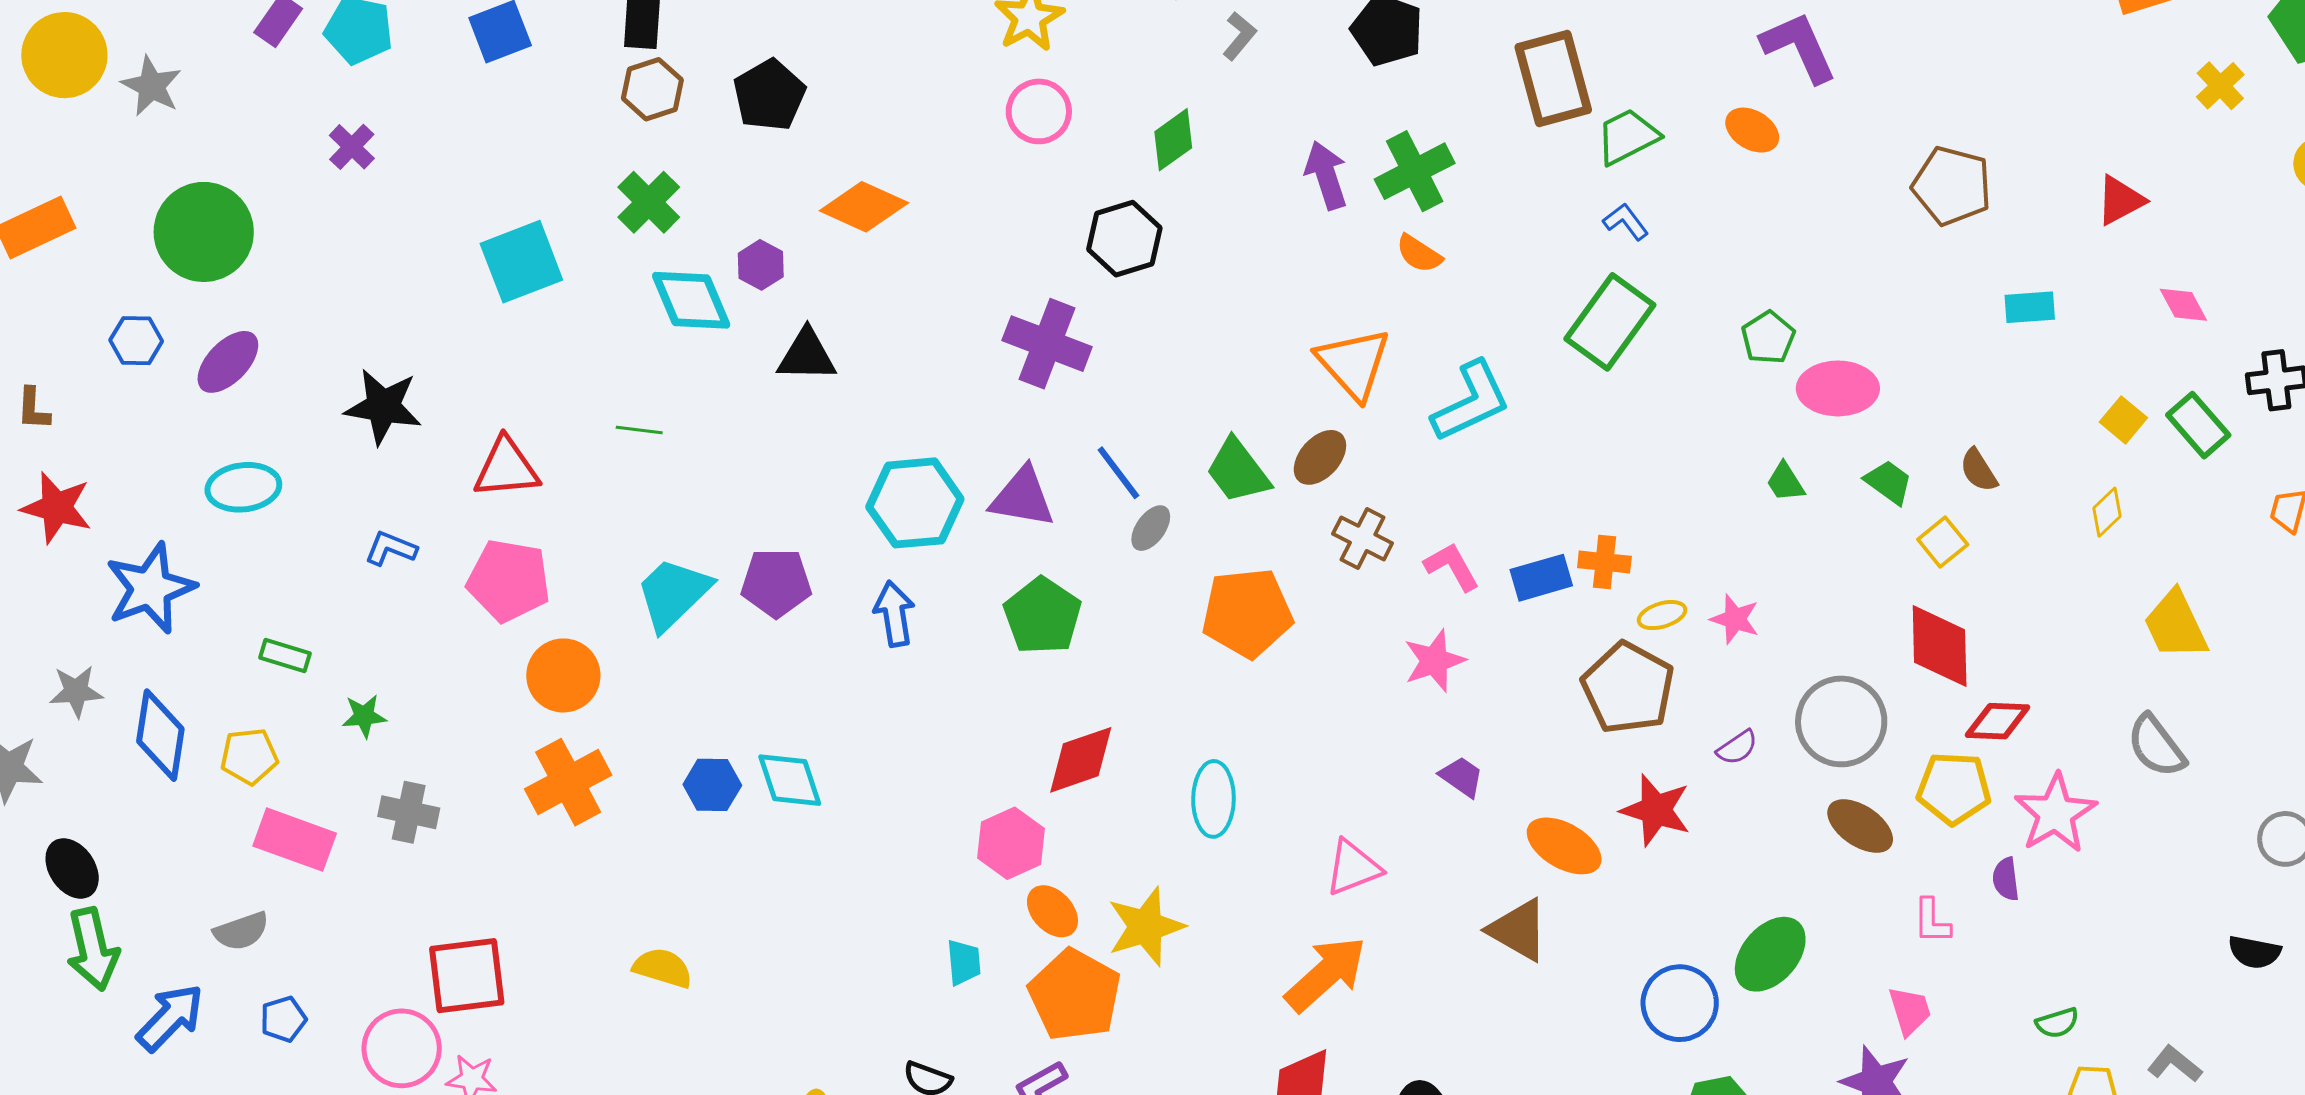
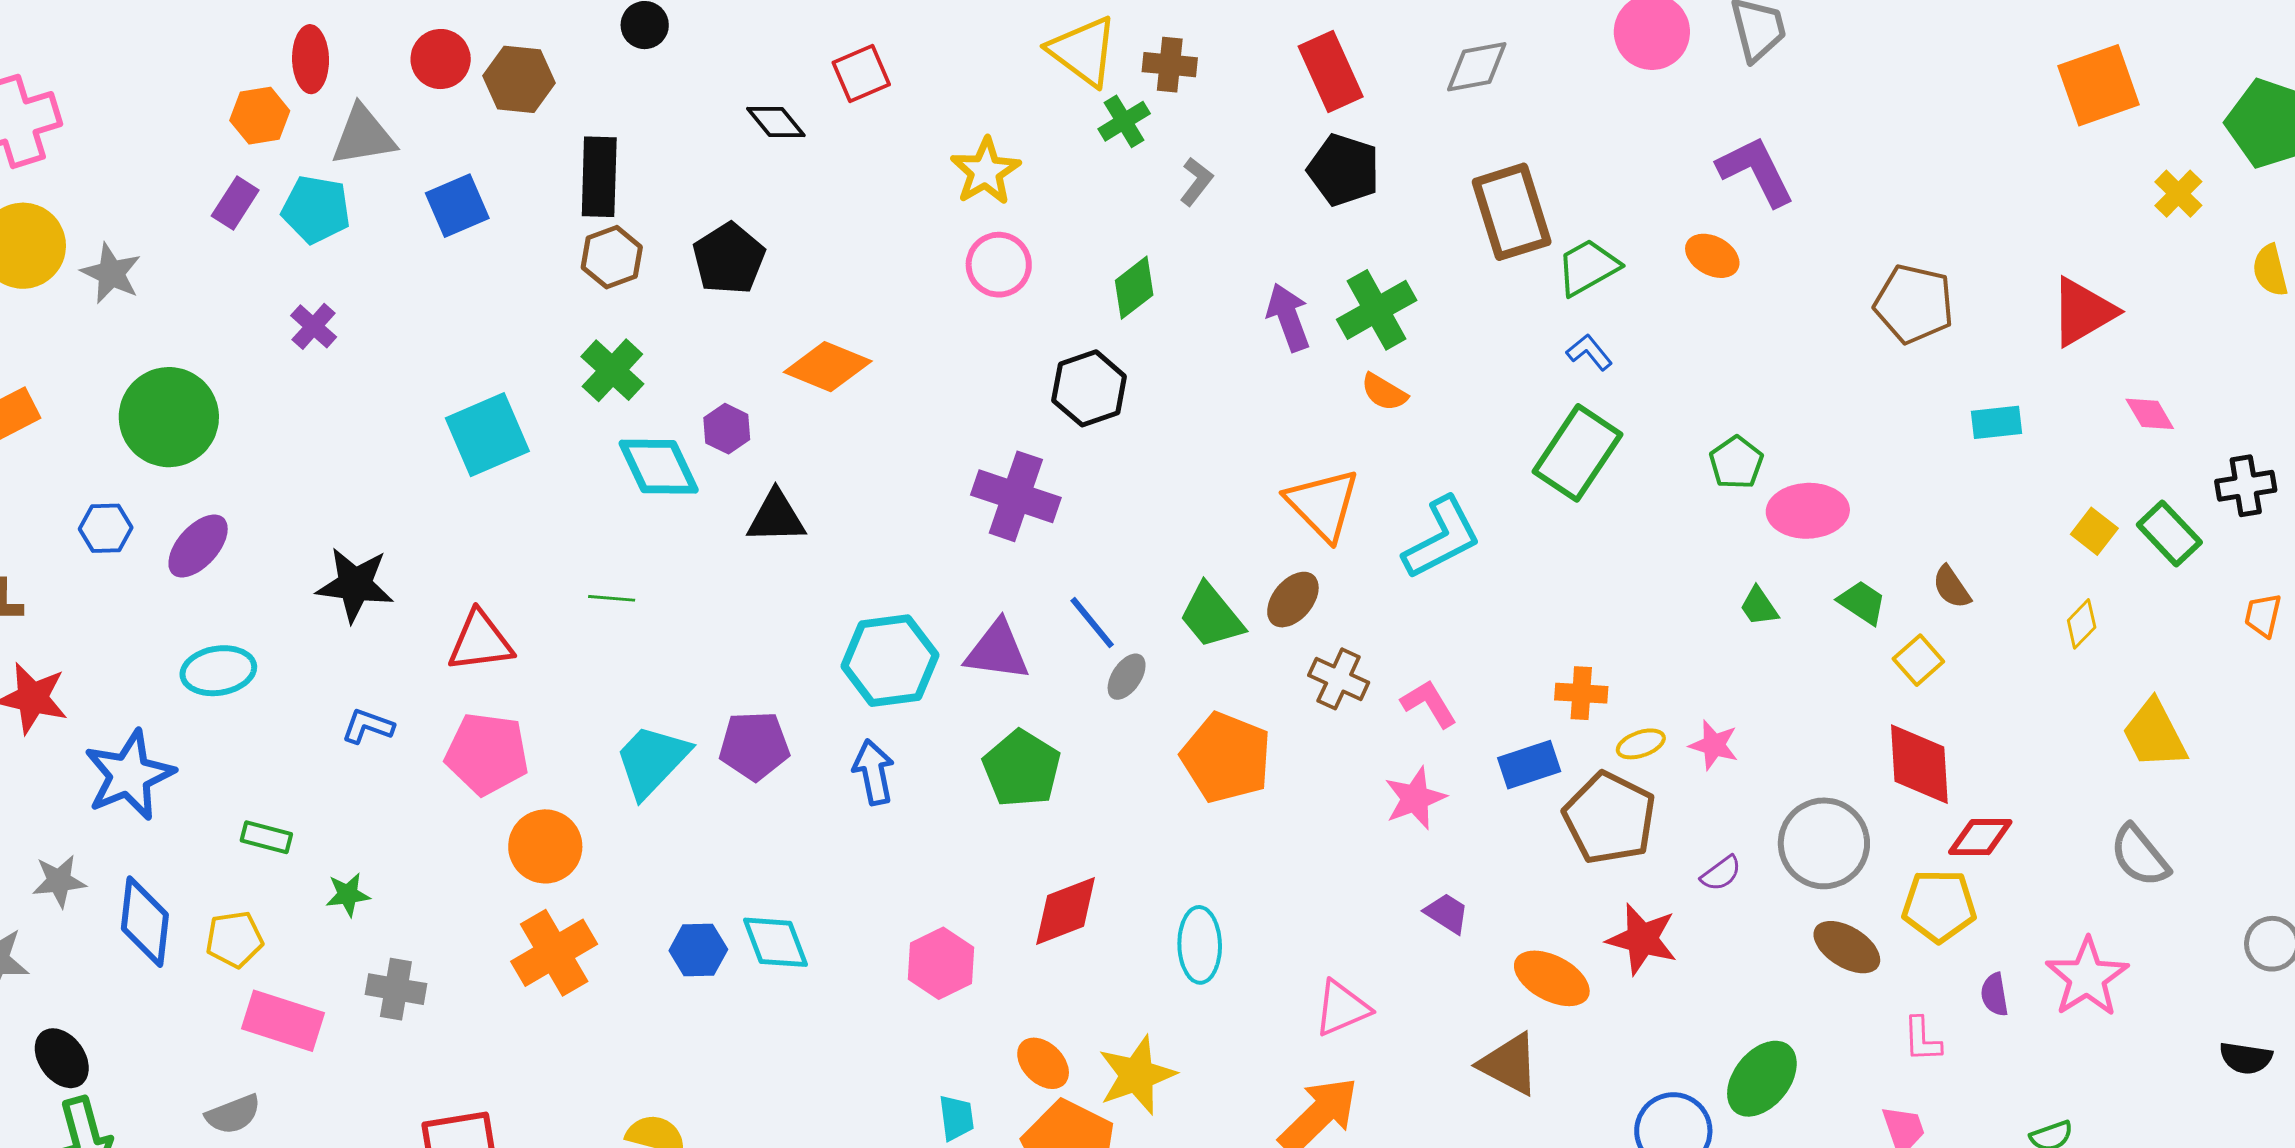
red triangle: (2120, 200) -> (2083, 312), size x1.4
blue rectangle: (1541, 578) -> (1529, 765), moved
orange pentagon: (1247, 613) -> (1226, 758), turned 30
pink star: (2055, 813) -> (2087, 977), moved
pink hexagon: (1011, 843) -> (941, 963), moved

